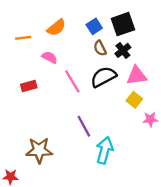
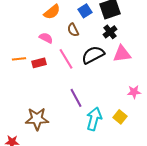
orange line: (23, 38) -> (19, 59), moved
brown semicircle: (100, 48) -> (73, 30), moved
red rectangle: (29, 86) -> (39, 63), moved
yellow square: (134, 100) -> (120, 117), moved

